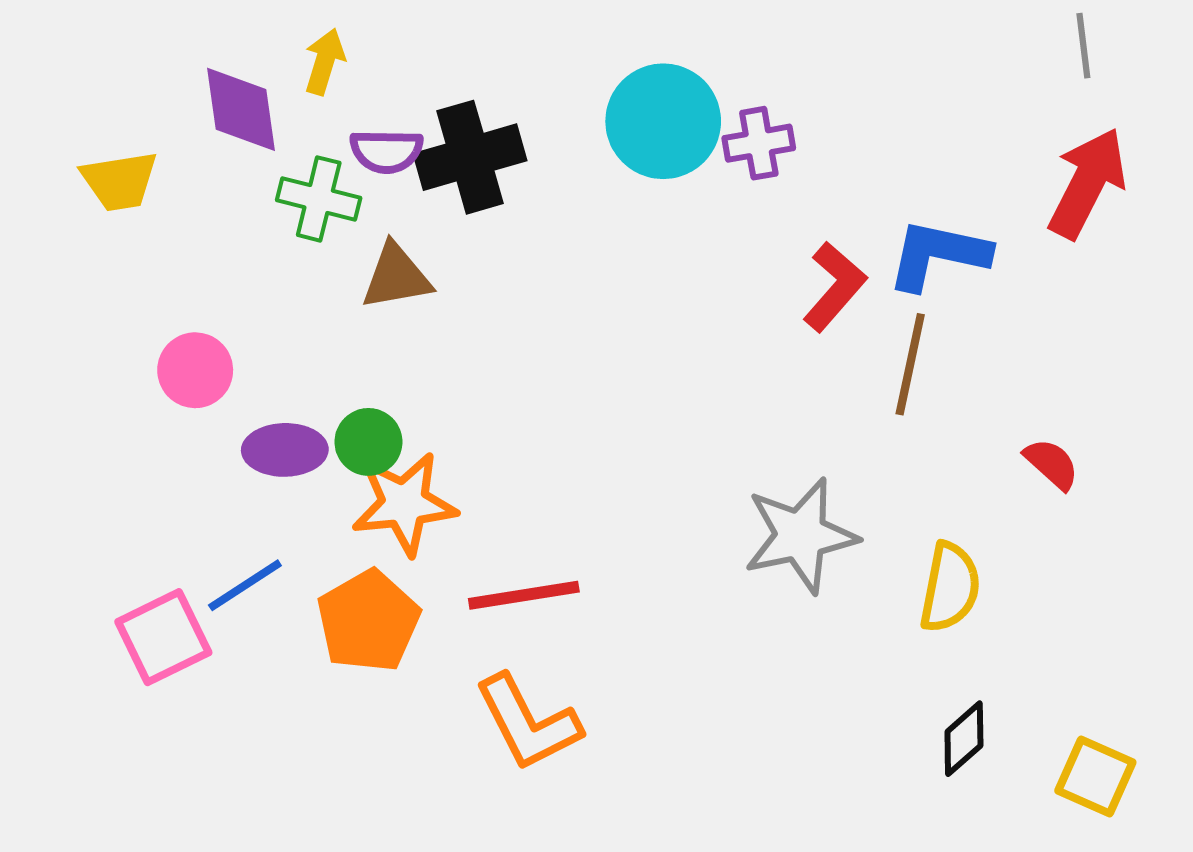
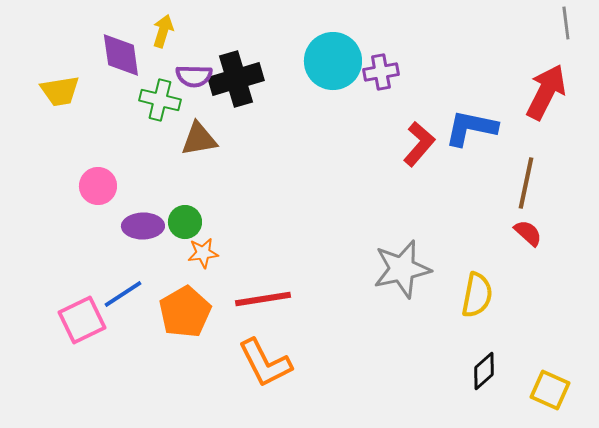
gray line: (1083, 46) -> (566, 23), moved
brown line: (910, 364) -> (526, 183), moved
orange star: (404, 504) -> (203, 253), size x0.6

